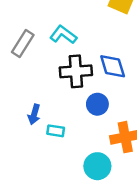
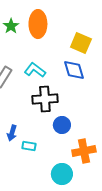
blue diamond: (113, 66) -> (74, 70), moved

